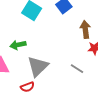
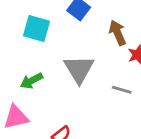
gray triangle: (38, 66) -> (79, 69), moved

